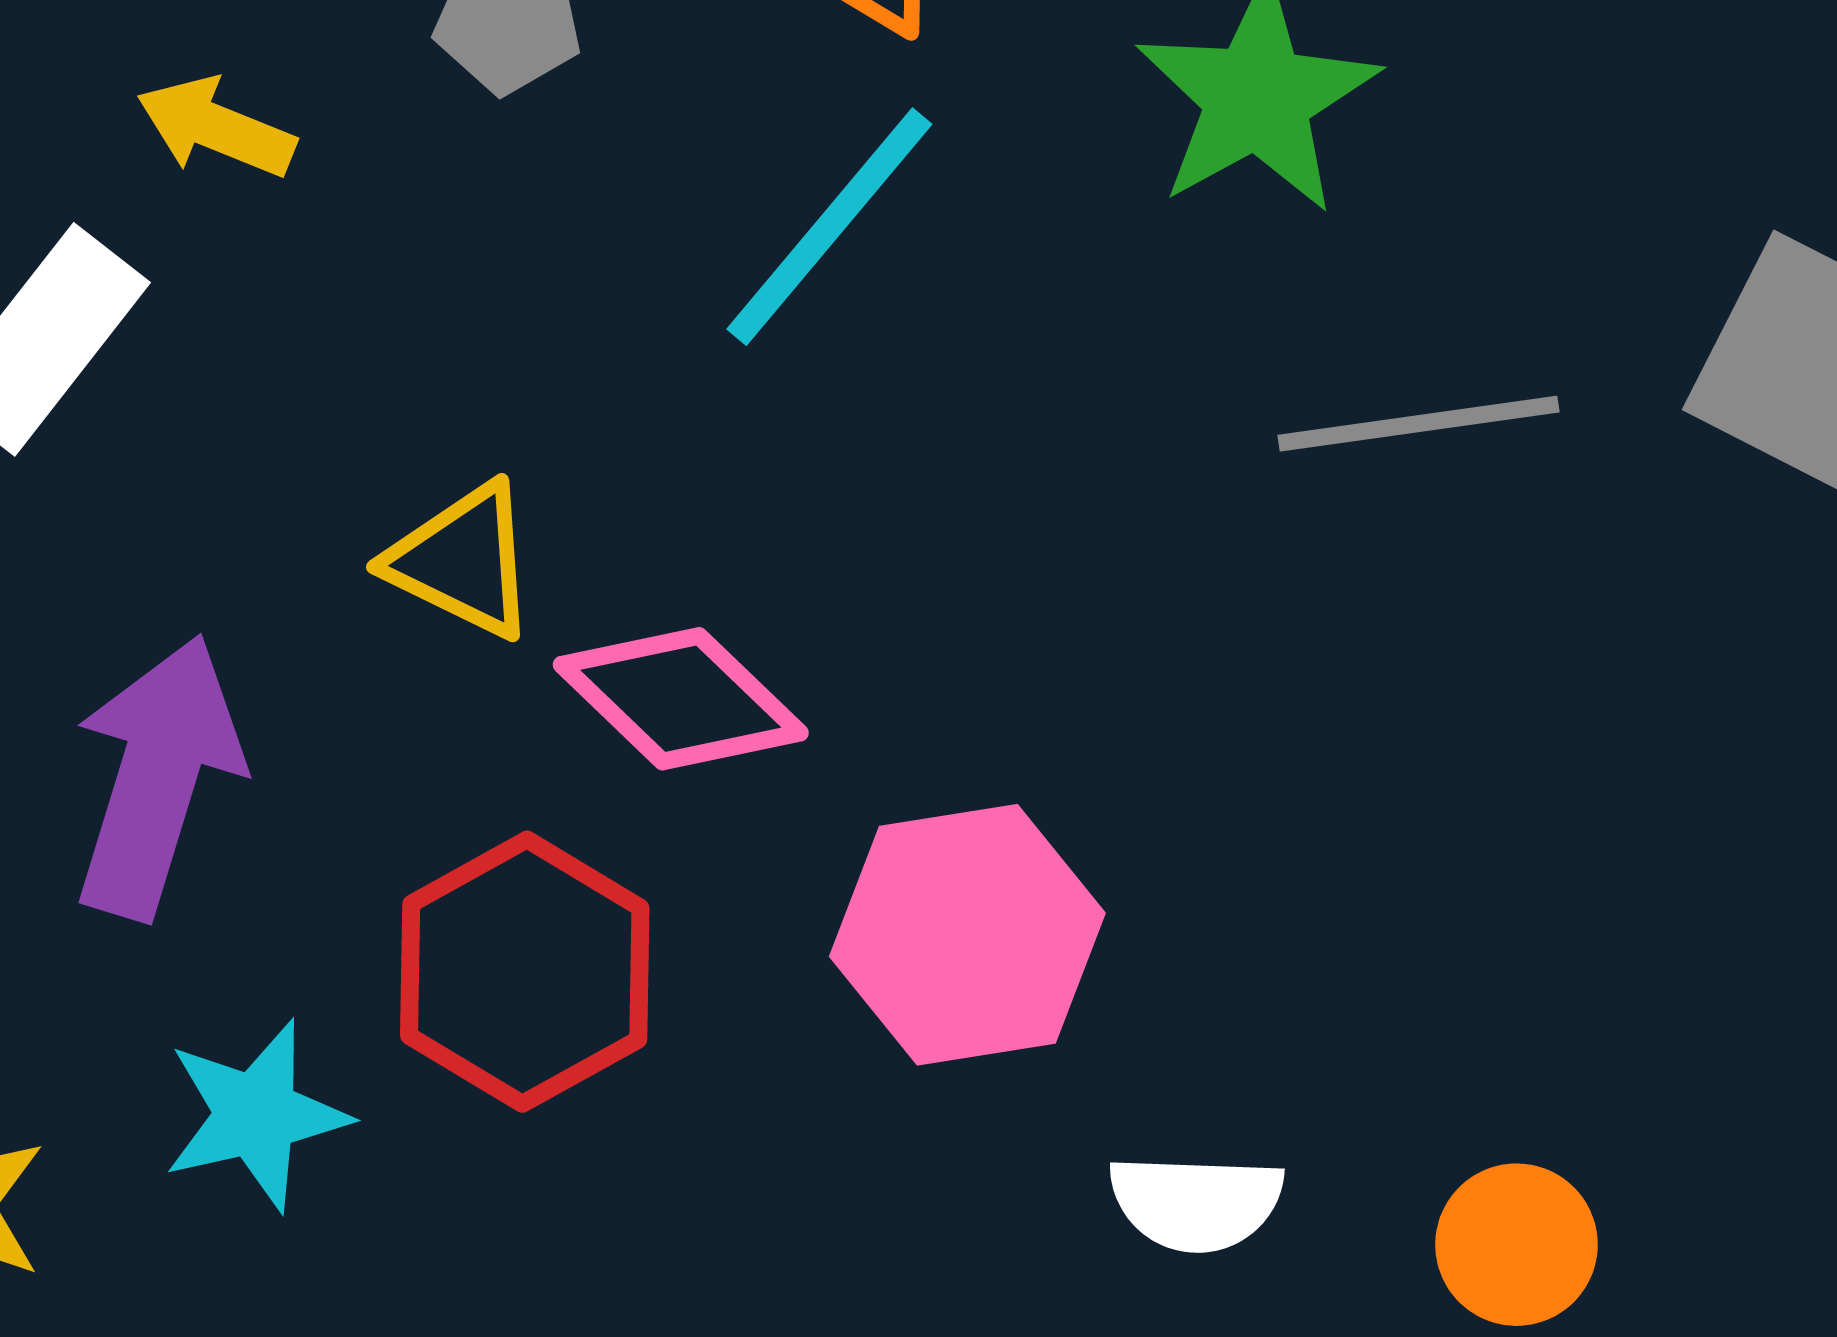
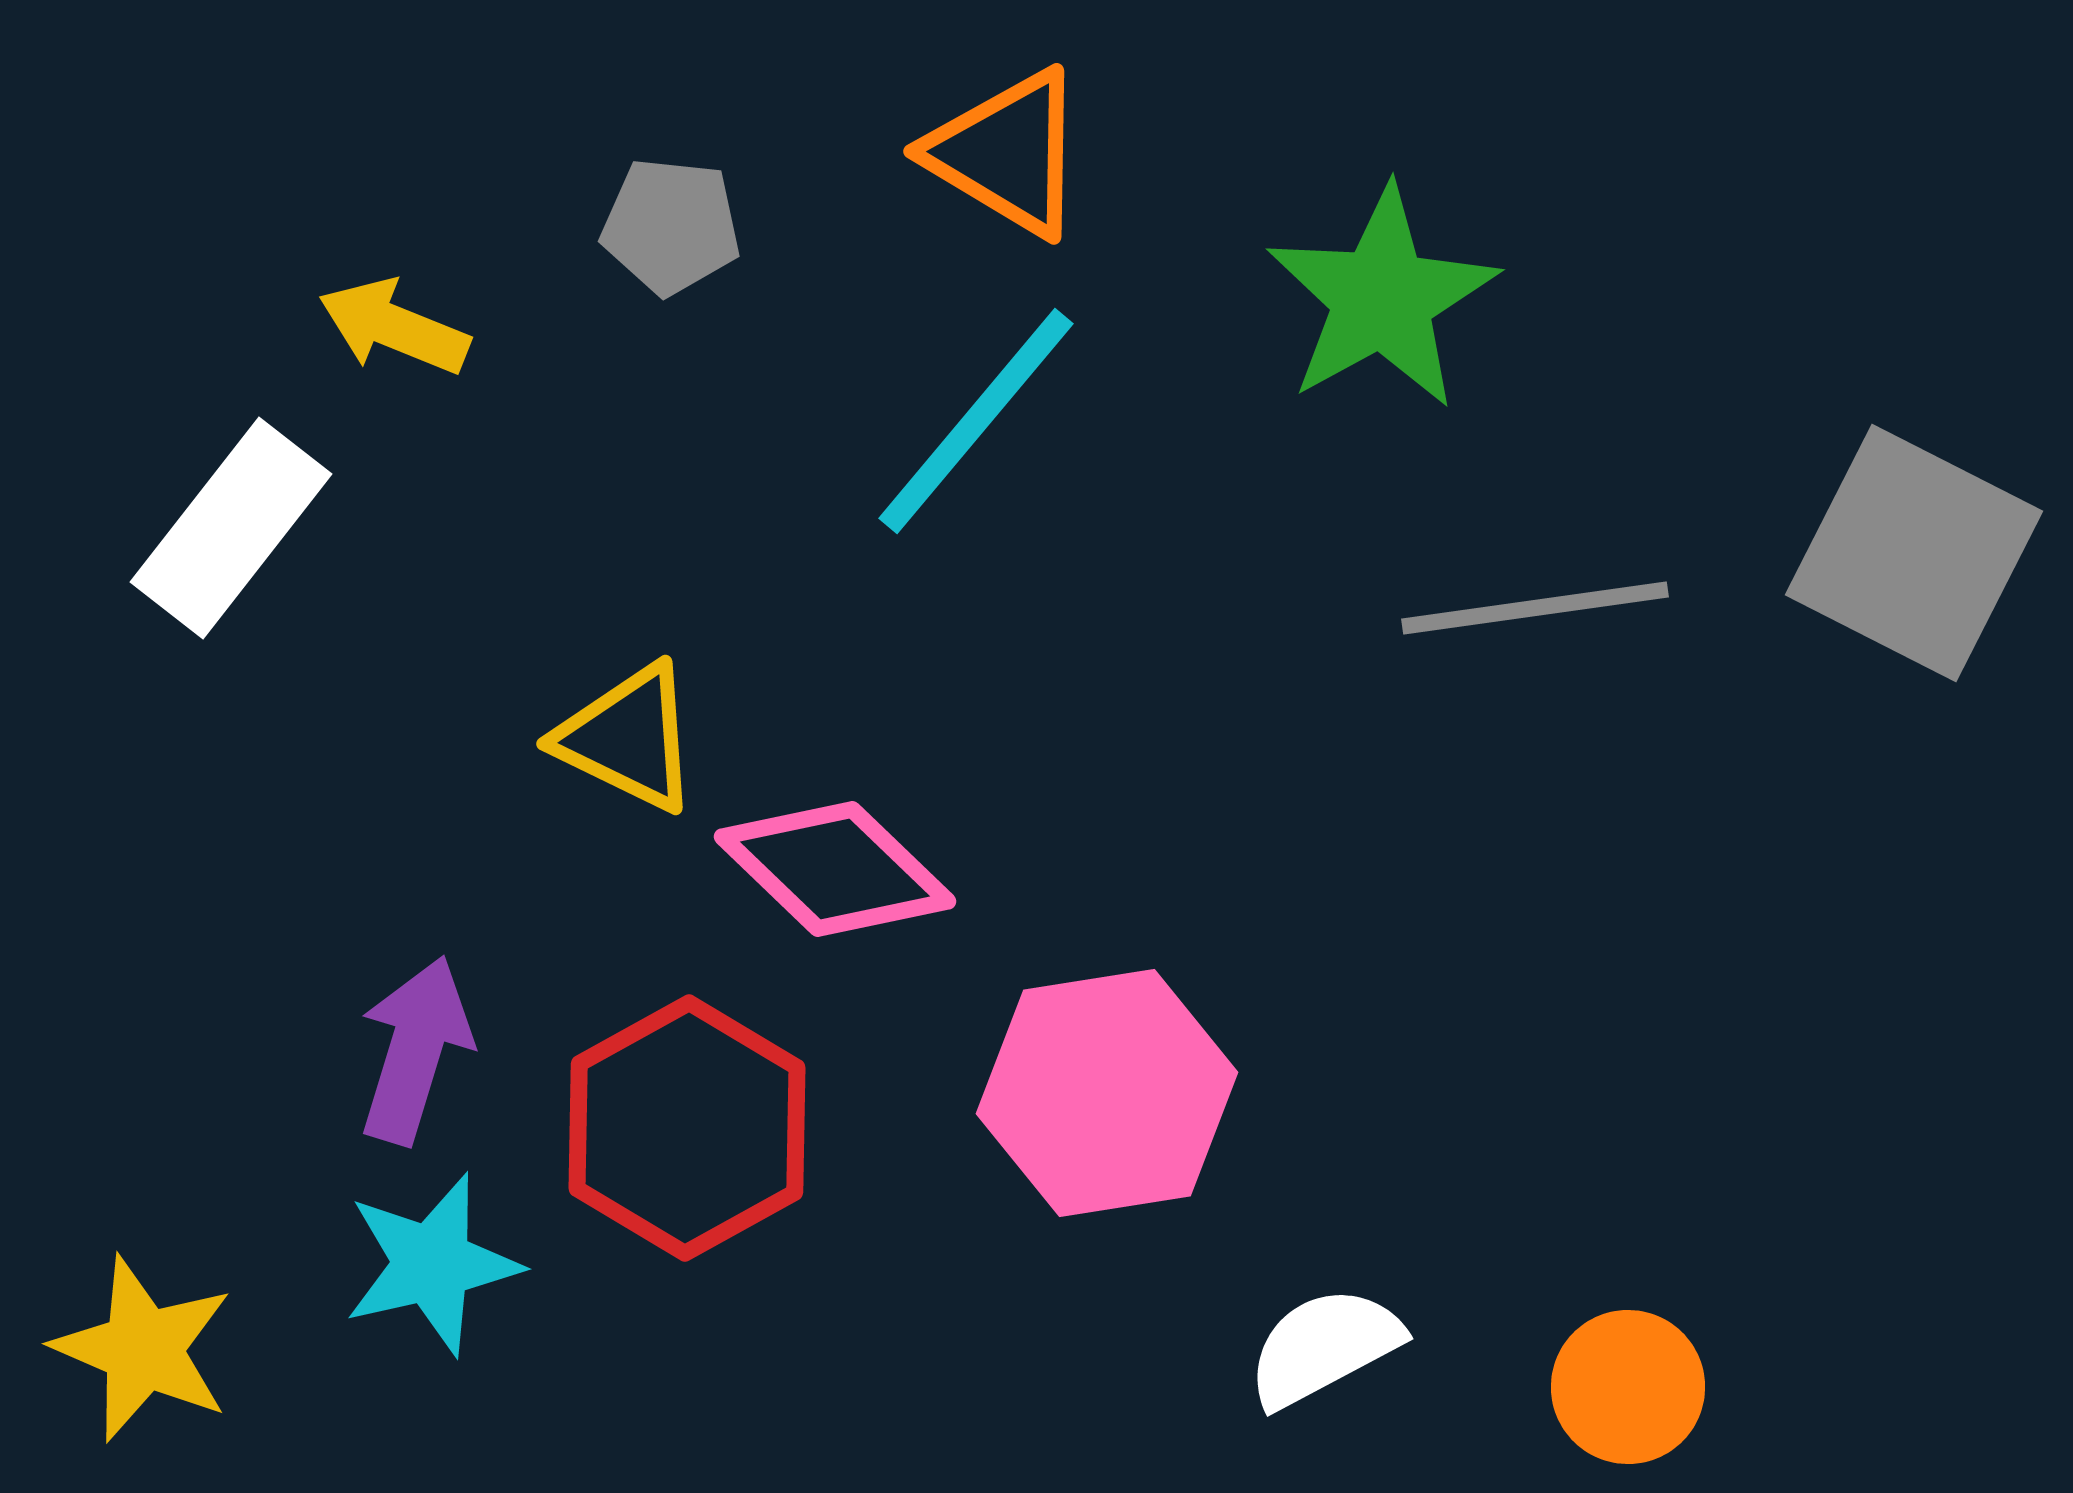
purple arrow: (157, 777) -> (415, 1050), moved, size x0.7
white semicircle: (1196, 1203) -> (1324, 1347), turned 150

